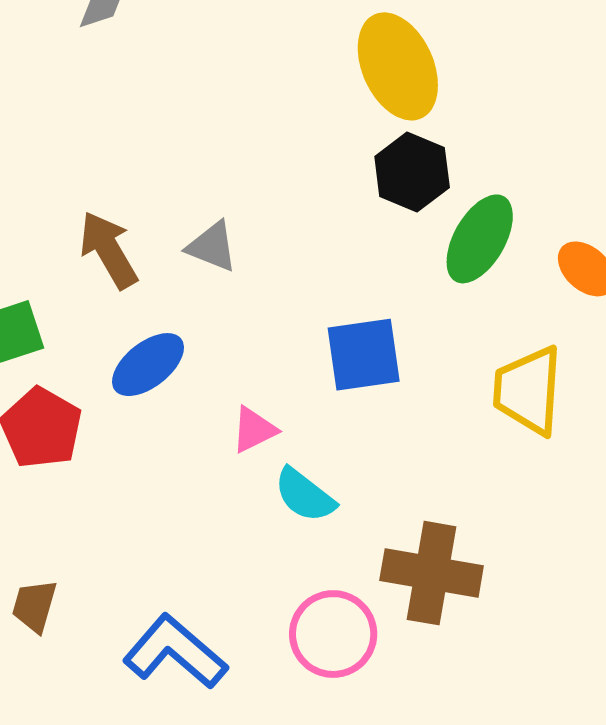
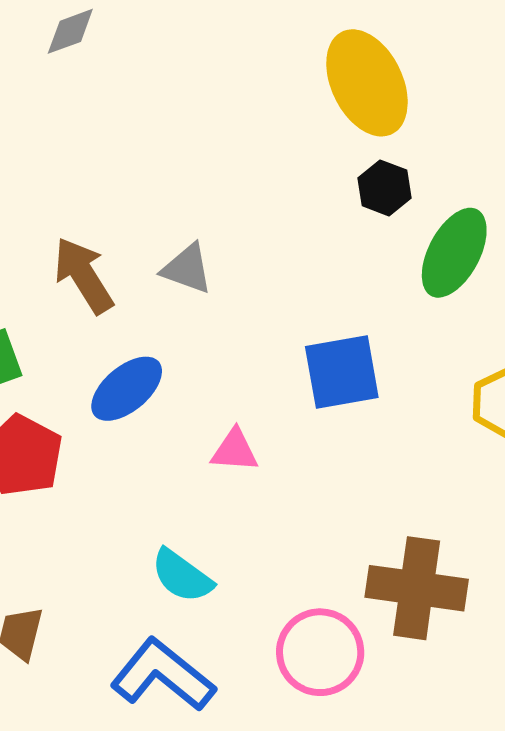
black hexagon: (412, 172) -> (385, 188), size x0.7
pink triangle: (254, 430) -> (235, 450), turned 32
cyan semicircle: (305, 495) -> (182, 576), moved

